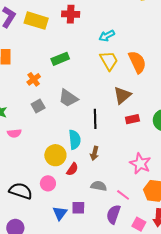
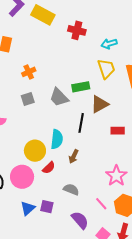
red cross: (71, 14) -> (77, 30), moved
green rectangle: (60, 59) -> (81, 87), moved
brown triangle: (122, 95) -> (100, 104), moved
pink circle: (48, 183) -> (22, 177), size x1.5
pink line: (123, 195) -> (101, 204), moved
purple semicircle: (113, 214) -> (80, 220), turned 108

